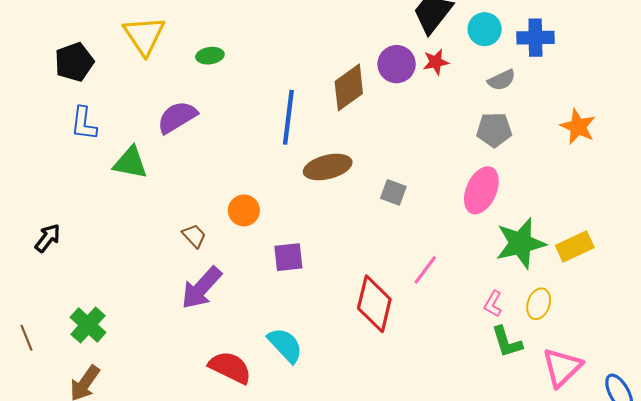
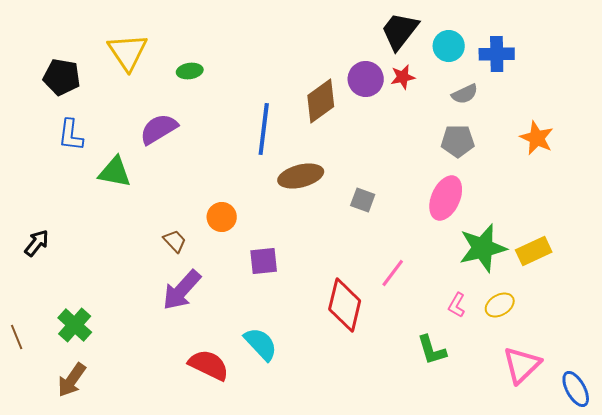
black pentagon: (74, 62) -> (62, 77), turned 30
yellow ellipse: (539, 304) -> (500, 305), turned 40
green L-shape: (507, 342) -> (432, 350), moved

